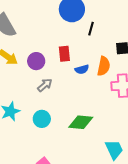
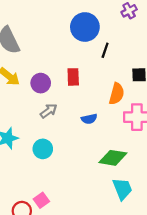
blue semicircle: (82, 69) -> (89, 119), moved
green diamond: (81, 122) -> (113, 158), moved

